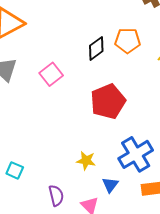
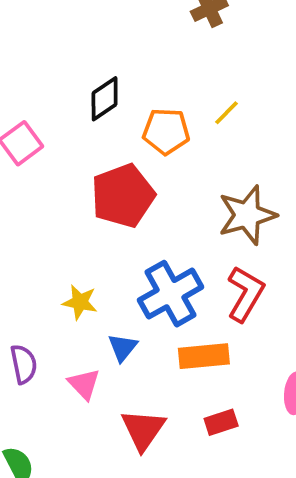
orange pentagon: (128, 41) -> (166, 131), moved

